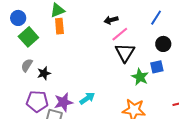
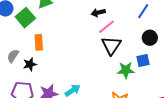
orange rectangle: (59, 26) -> (39, 42), moved
green square: (28, 37) -> (25, 18), moved
green star: (140, 77) -> (126, 70), turned -30

